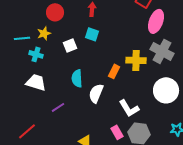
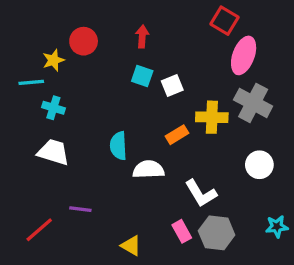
yellow star: (44, 33) -> (53, 60), moved
white square: (70, 45) -> (172, 86), moved
orange rectangle: (114, 71) -> (177, 135), turned 32
white circle: (166, 90) -> (259, 165), size x0.7
white semicircle: (96, 93) -> (148, 170), turned 66
purple line: (58, 107) -> (80, 209), moved, turned 40

